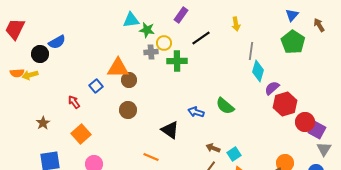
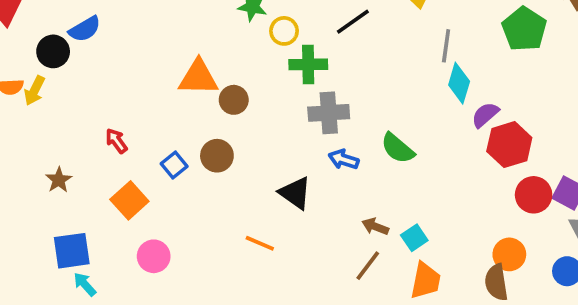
gray cross: (151, 52) -> (329, 113), moved, size x1.5
yellow arrow: (30, 75) -> (34, 91), turned -49
brown circle: (129, 80) -> (234, 100), moved
blue square: (96, 86) -> (174, 165), moved
red circle: (305, 122) -> (534, 195), moved

